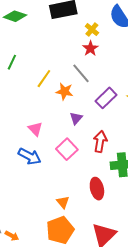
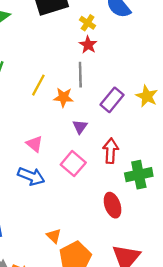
gray line: (81, 73) -> (80, 75), turned 45
orange triangle: (63, 202) -> (54, 236), moved

